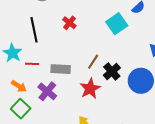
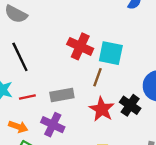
red cross: (69, 23) -> (80, 46), moved, size x1.5
cyan square: (117, 24) -> (111, 53), moved, turned -30
black cross: (112, 71) -> (130, 105), moved

